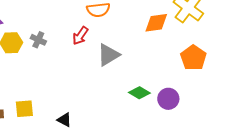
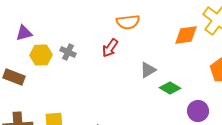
gray triangle: (108, 55) -> (148, 70), moved, size x0.7
green diamond: (139, 93) -> (170, 88), moved

